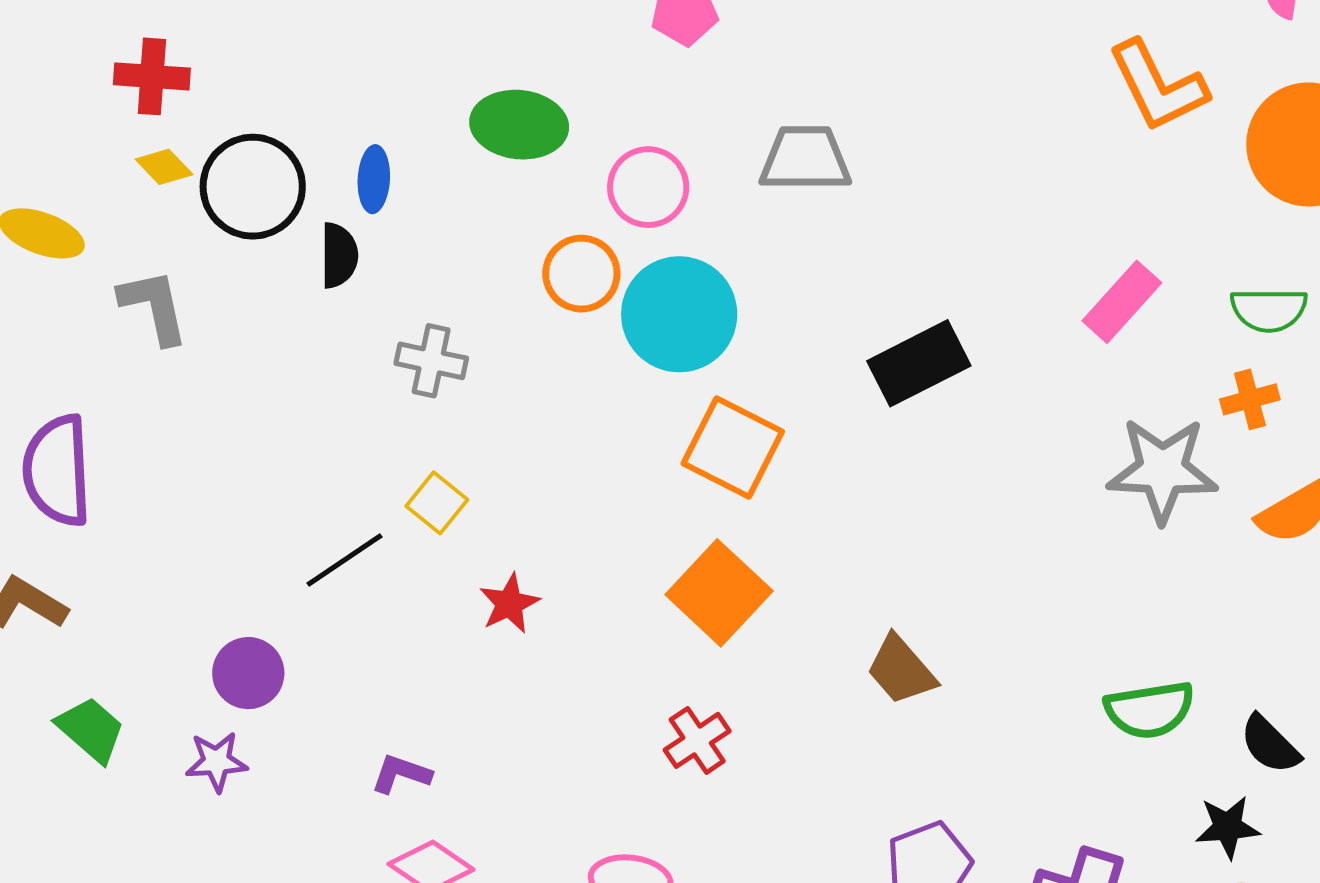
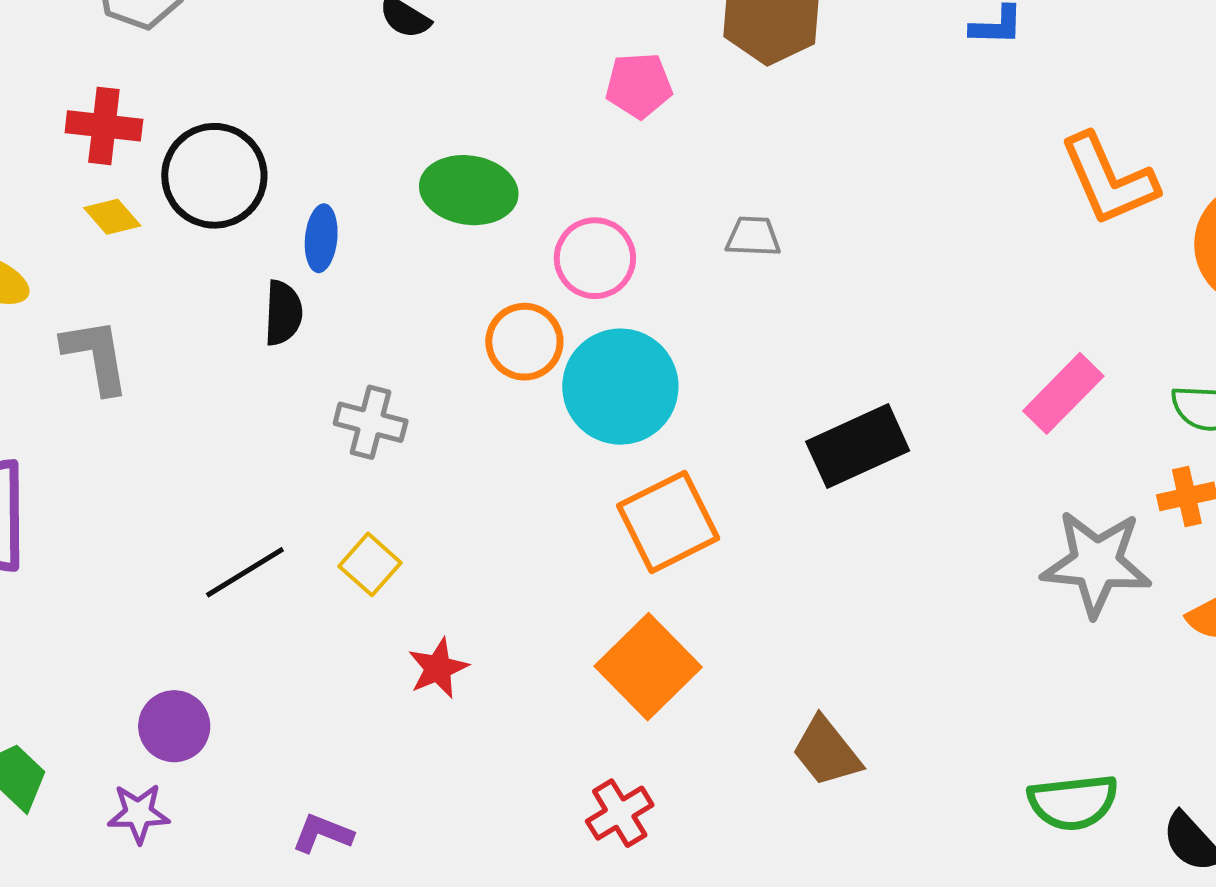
gray trapezoid: (805, 159) -> (753, 237), size x0.6
black circle: (253, 187) -> (214, 176), moved
orange square: (733, 447) -> (668, 522), turned 34
black line: (344, 560) -> (245, 572), moved

